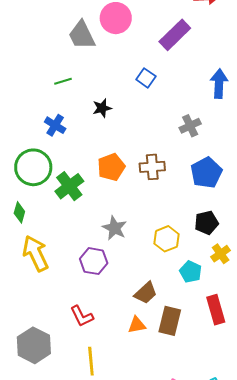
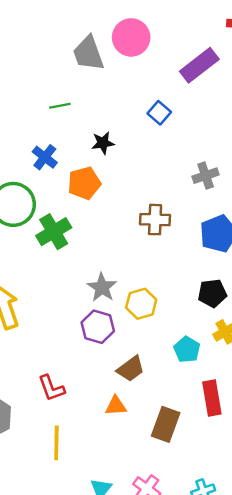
orange pentagon: (111, 167) -> (84, 183), moved
yellow hexagon: (167, 239) -> (141, 304), moved
purple hexagon: (94, 261) -> (98, 327), moved
brown rectangle: (170, 321) -> (166, 424), moved

